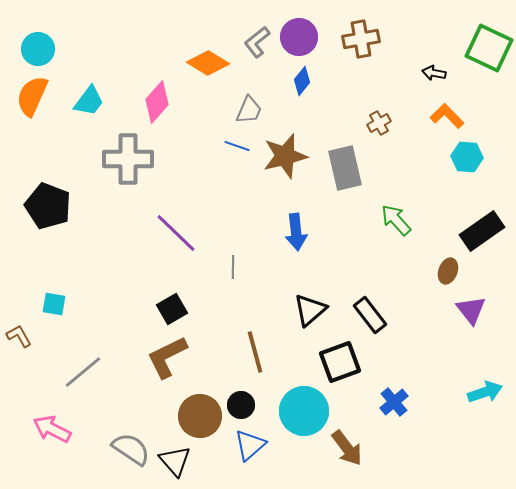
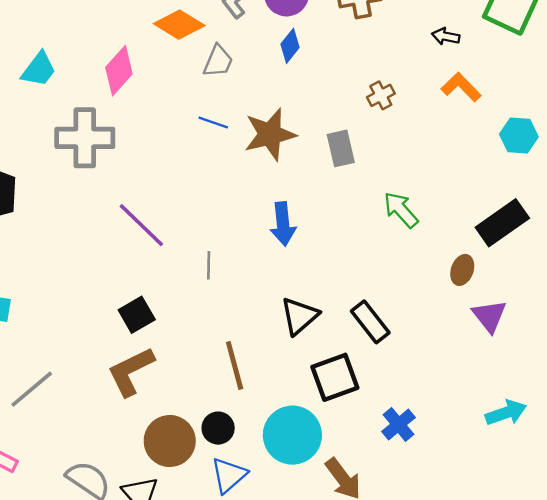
gray trapezoid: (249, 110) -> (218, 61), moved
cyan hexagon: (467, 157) -> (519, 135), moved
gray rectangle: (345, 168) -> (341, 148), size x0.7

